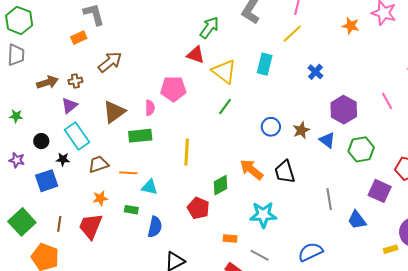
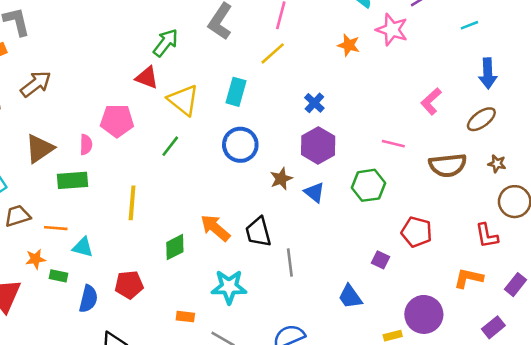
blue cross: (315, 72) -> (314, 103), moved
pink line: (387, 101) -> (393, 144), turned -48
green line: (225, 107) -> (170, 146), moved
purple hexagon: (344, 110) -> (318, 145), moved
blue circle: (271, 127) -> (240, 145), moved, size x1.4
green hexagon: (361, 149) -> (368, 185), moved
purple square: (380, 191) -> (381, 260), size x0.6
orange star: (100, 198) -> (35, 259), moved
gray line: (329, 199) -> (290, 263), moved
red pentagon: (198, 208) -> (129, 285), moved, turned -30

